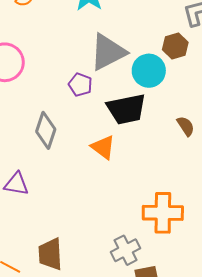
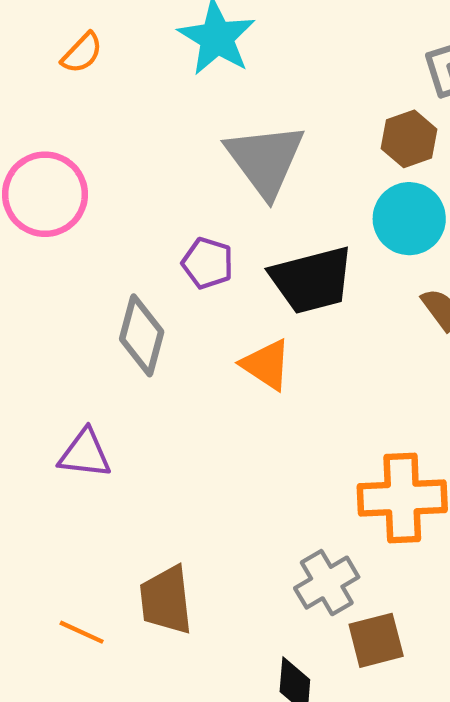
gray triangle: (108, 52) -> (265, 160), turned -36
cyan circle: (149, 71) -> (409, 219), moved
purple pentagon: (80, 85) -> (208, 263), moved

